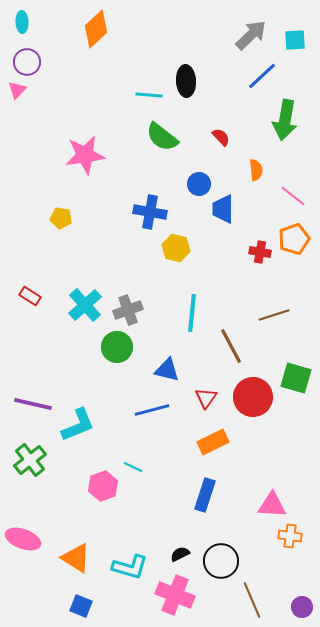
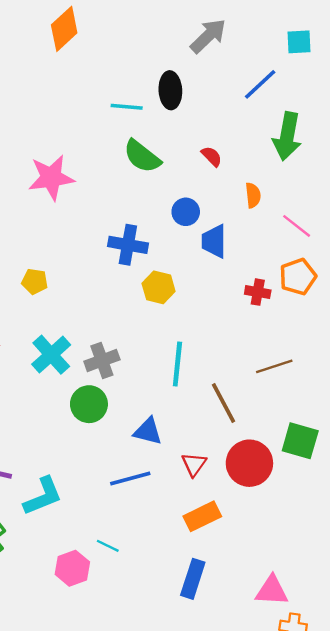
gray arrow: (251, 35) -> (208, 36), moved
yellow pentagon: (61, 218) -> (35, 281), moved

